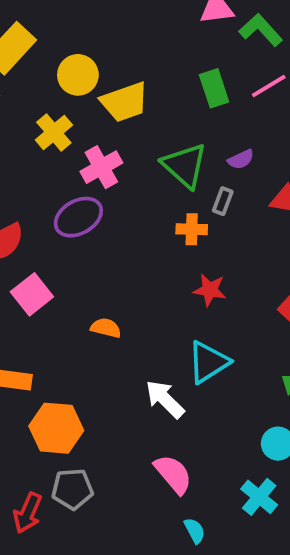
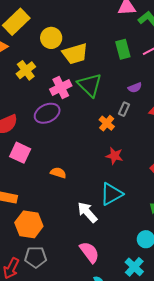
yellow cross: (54, 133) -> (26, 70), moved
green triangle: (185, 166) -> (90, 85), moved
orange cross: (192, 229) -> (107, 123), turned 35
pink square: (32, 294) -> (20, 153), turned -30

